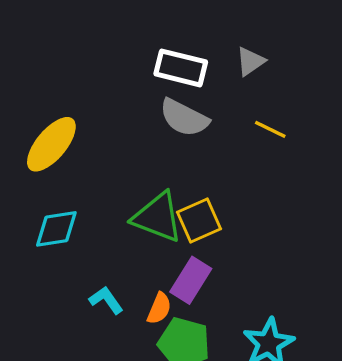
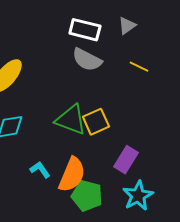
purple rectangle: (191, 280) -> (126, 160), moved
orange semicircle: (159, 308) -> (72, 175), size x1.8

